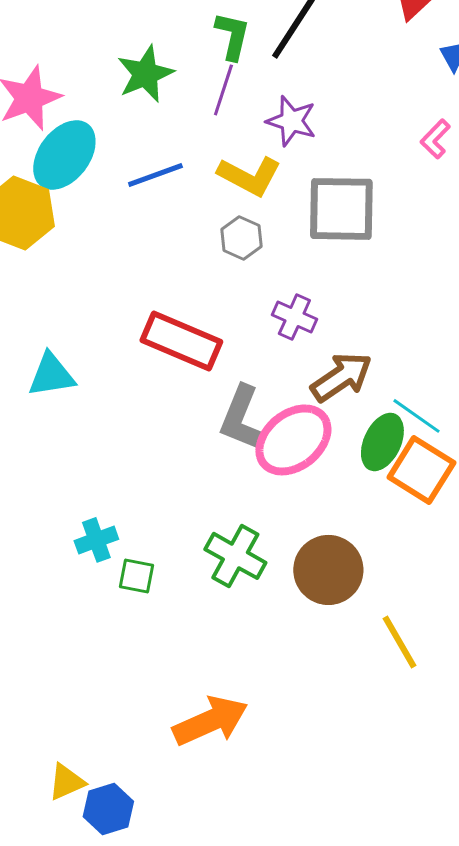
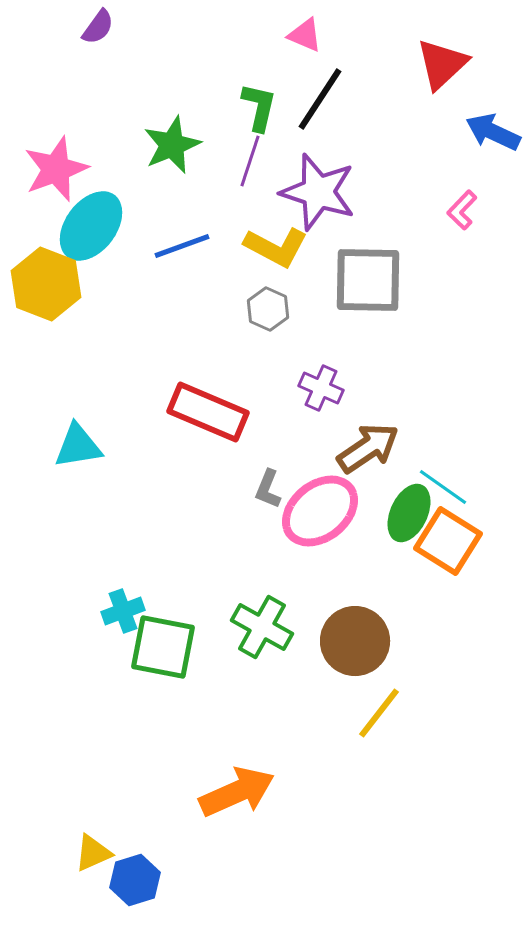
purple star: (291, 121) -> (318, 192), size x1.5
gray L-shape: (241, 418) -> (268, 489), size x0.6
green square: (136, 576) -> (163, 647), size x1.8
yellow line: (399, 642) -> (379, 713), moved, turned 68

